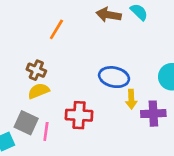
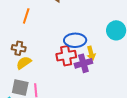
purple cross: (153, 114) -> (83, 63), moved
red cross: (79, 115) -> (66, 56), moved

